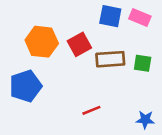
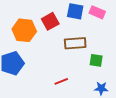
red square: (79, 44) -> (50, 21), moved
green square: (143, 63) -> (96, 60), moved

